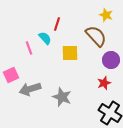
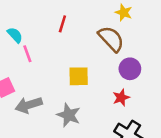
cyan semicircle: (45, 38) -> (15, 35), moved
yellow square: (70, 53) -> (79, 76), moved

